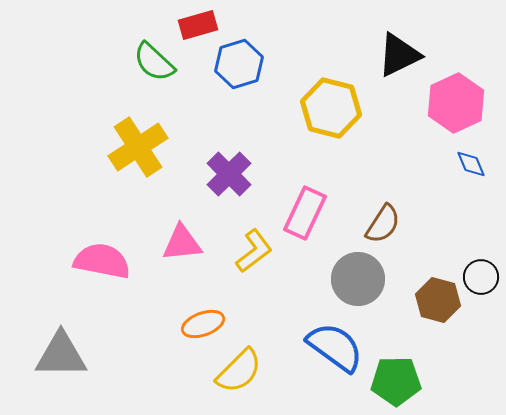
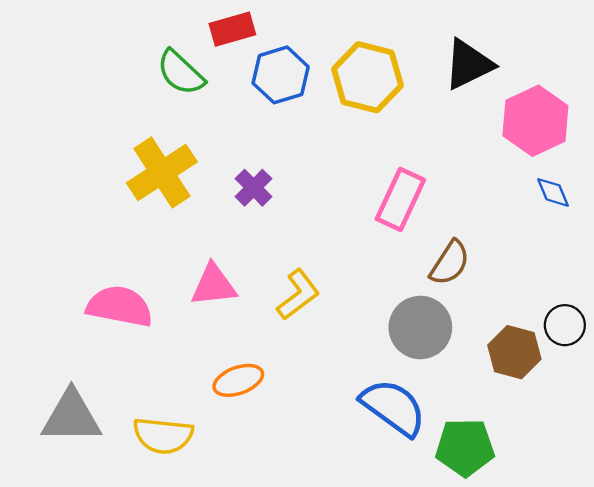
yellow hexagon: (331, 108) -> (367, 77), moved
purple cross: (229, 174) -> (254, 188), moved, size x0.7
pink rectangle: (305, 213) -> (400, 199), moved
yellow semicircle: (239, 371) -> (163, 436), moved, turned 51

